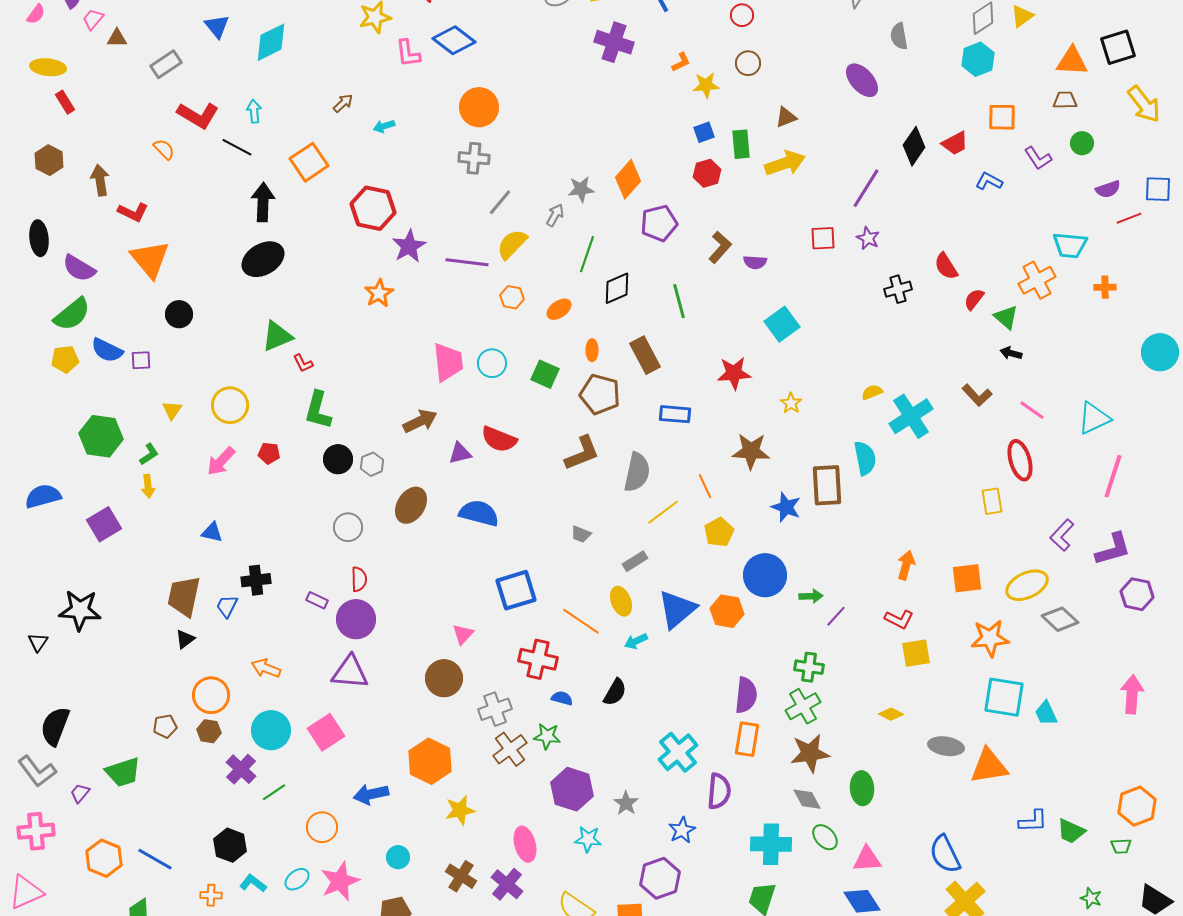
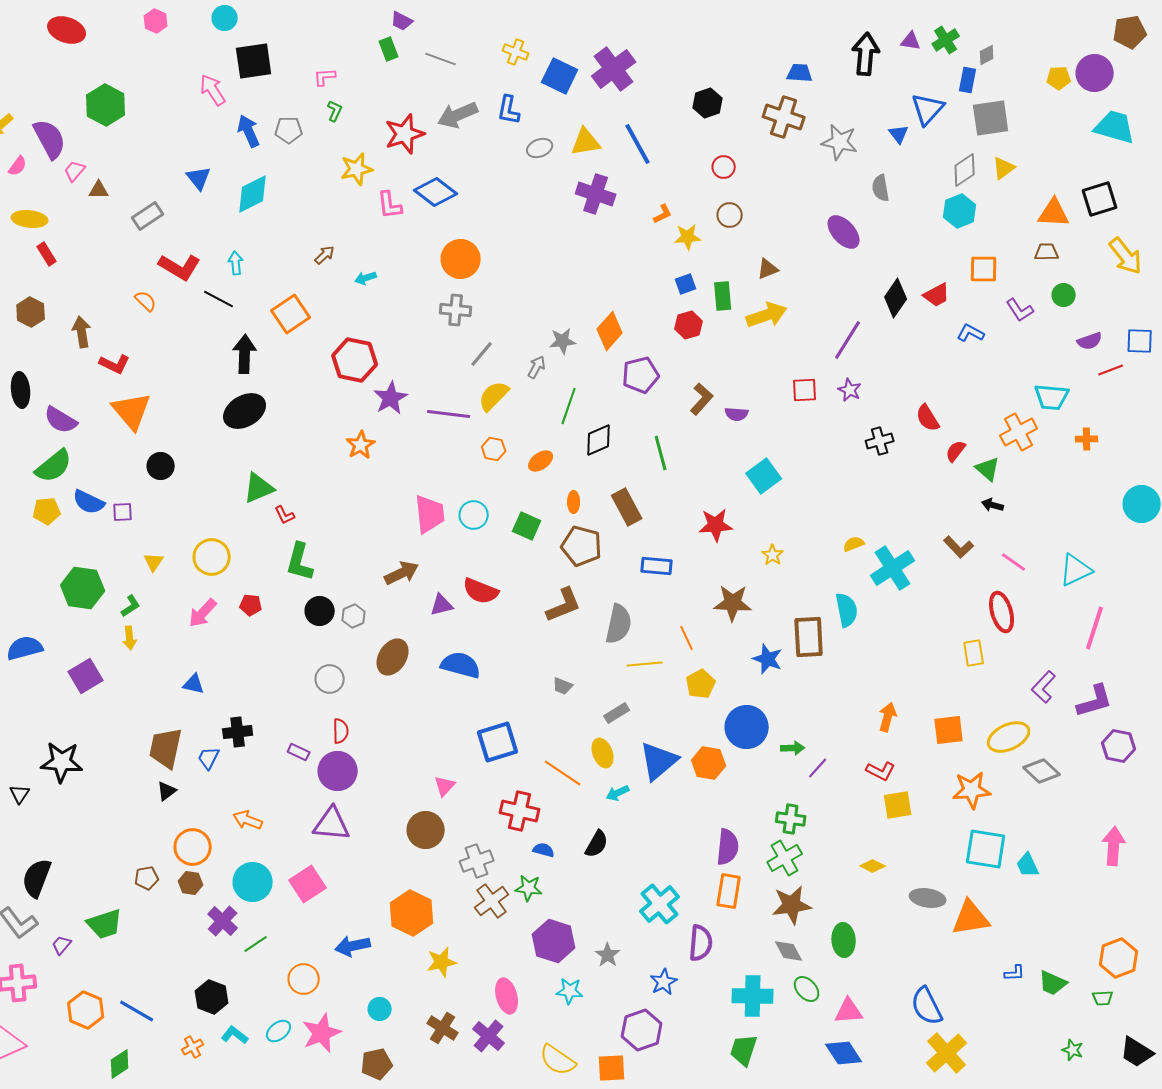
yellow line: (663, 512) -> (645, 664), turned 32
blue L-shape: (1033, 821) -> (1015, 973), size x0.7
orange cross: (211, 895) -> (193, 1047), turned -30

